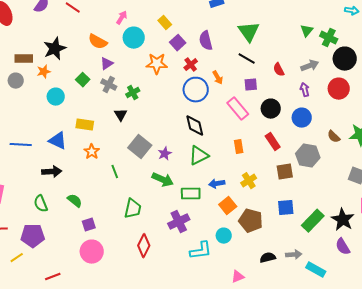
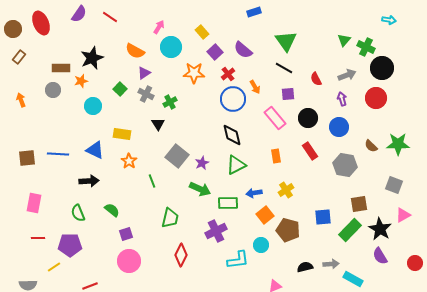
purple semicircle: (206, 41) -> (243, 50), turned -36
brown square: (285, 172) -> (359, 204), moved

